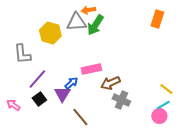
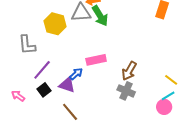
green arrow: (95, 25) -> (100, 16), turned -65
brown arrow: (110, 83) -> (129, 71), moved, turned -36
purple triangle: (62, 94) -> (67, 85), turned -42
brown line: (80, 117) -> (70, 112), moved

